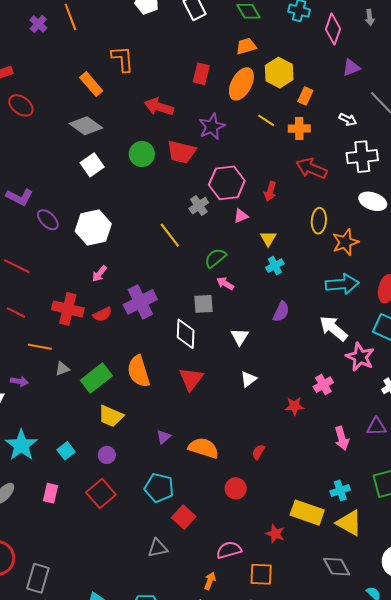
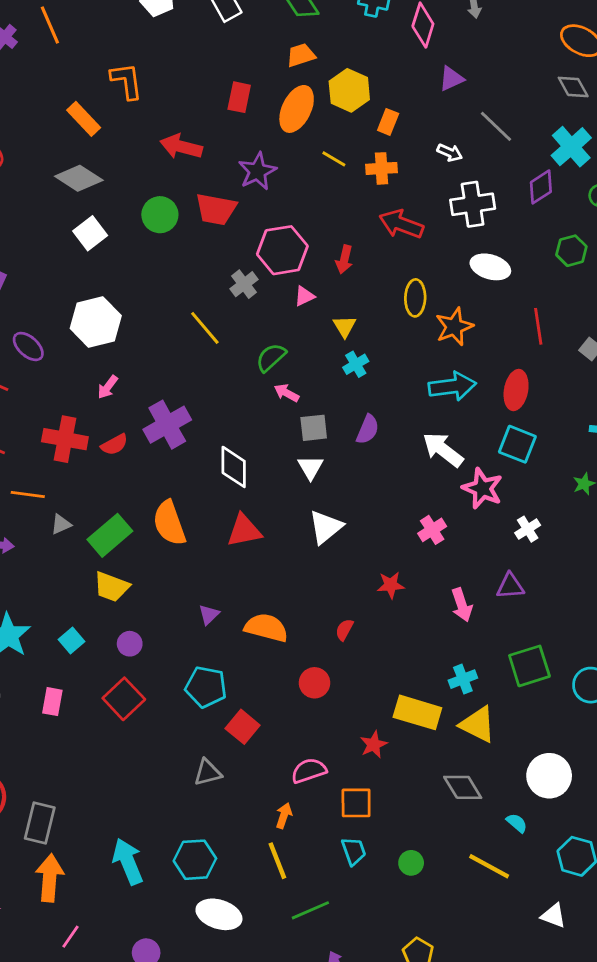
purple ellipse: (48, 220) -> (28, 346), moved
gray square: (204, 304) -> (314, 428), moved
red triangle: (191, 379) -> (244, 530), turned 44
white triangle: (248, 379) -> (326, 527), size x1.5
red star: (294, 406) -> (391, 585), moved
yellow trapezoid: (111, 416) -> (111, 587), moved
red star: (275, 534) -> (374, 745), turned 30

